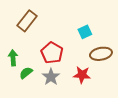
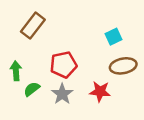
cyan square: (85, 32) -> (113, 37), moved
red pentagon: (52, 53) -> (63, 65), turned 30

